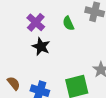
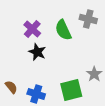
green semicircle: (68, 23) -> (63, 30), size x1.5

